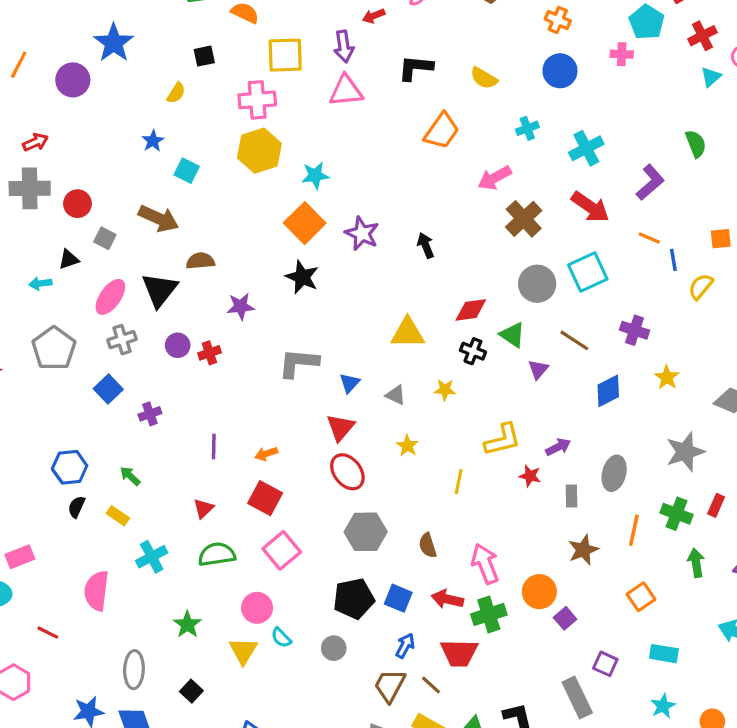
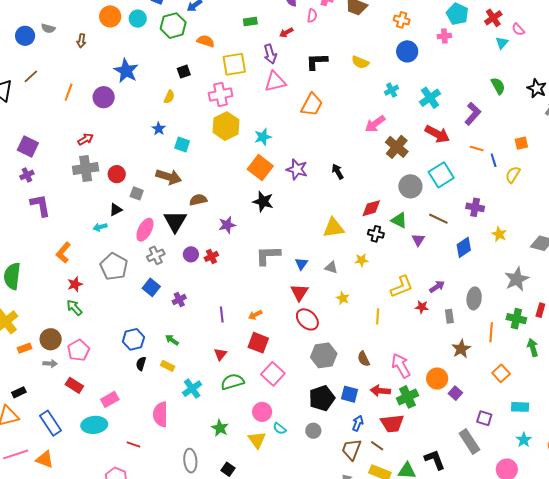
orange trapezoid: (442, 131) -> (312, 105), moved

